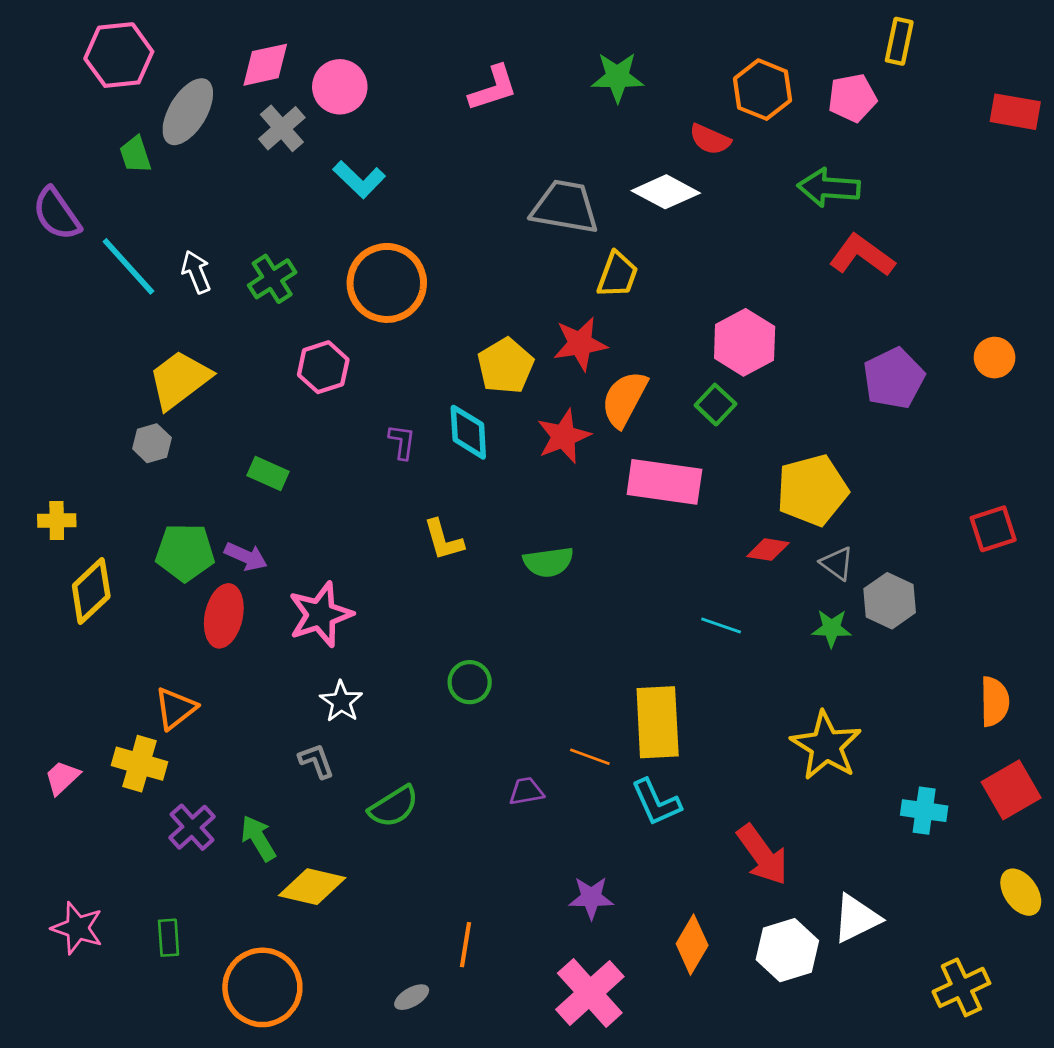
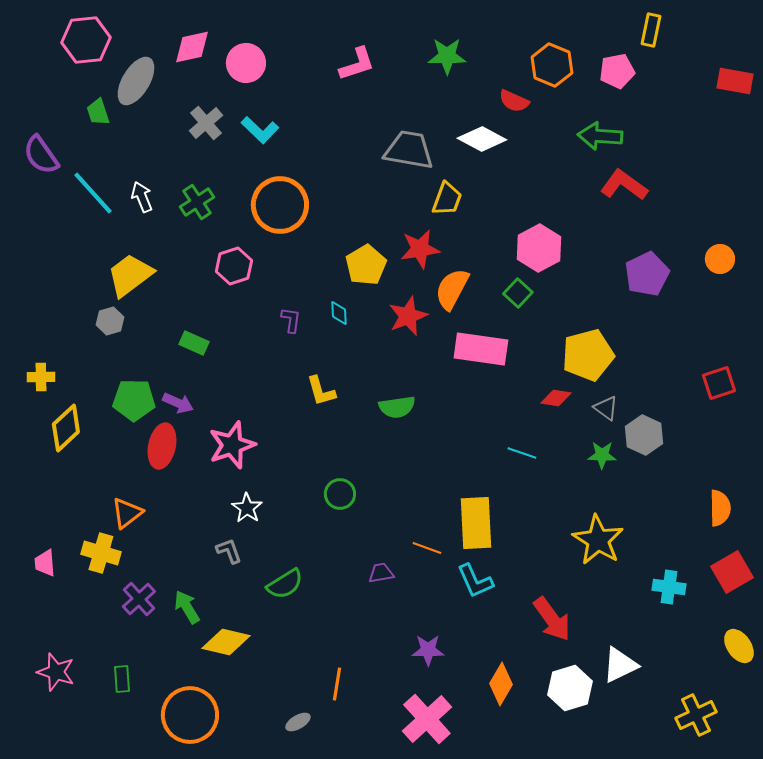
gray cross: (282, 128) -> (206, 123), moved
cyan diamond: (468, 432) -> (339, 313), size x0.6
pink trapezoid: (62, 777) -> (45, 563), turned -52

